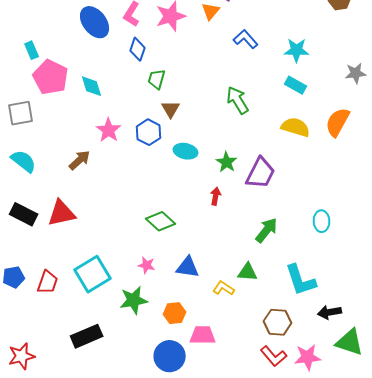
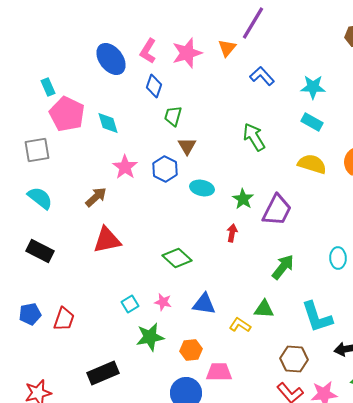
red triangle: (62, 213) -> (107, 240), moved
cyan square: (93, 274) -> (130, 304), moved, size x0.5

